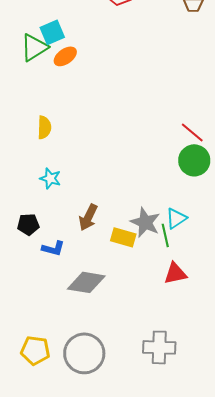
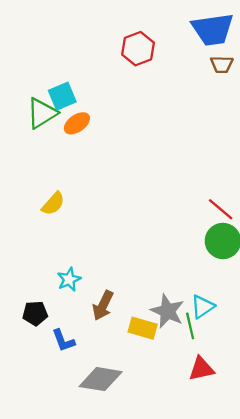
yellow semicircle: (44, 127) -> (53, 204), turned 40
cyan star: (50, 178) -> (69, 279), moved, turned 30
blue L-shape: (53, 248) -> (63, 341), turned 55

